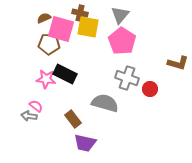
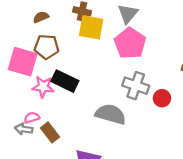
pink square: (61, 29) -> (23, 62), moved
pink semicircle: (36, 106) -> (32, 118), turned -56
brown rectangle: (73, 119) -> (50, 132), moved

